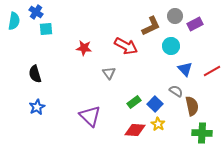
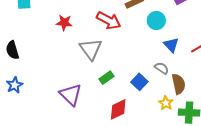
gray triangle: (109, 73) -> (91, 49), size x1.6
green rectangle: (134, 102) -> (107, 78), moved
yellow star: (158, 124) -> (166, 103), moved
red diamond: (135, 130) -> (118, 109), turned -30

